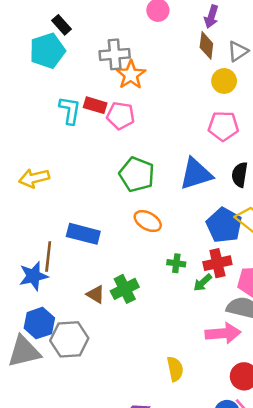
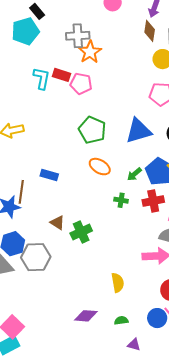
blue rectangle: (83, 234) -> (49, 175), size x0.7
green arrow: (203, 283) -> (134, 174), moved
green cross: (125, 289) -> (81, 232), moved

